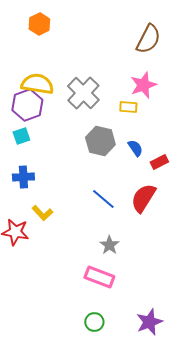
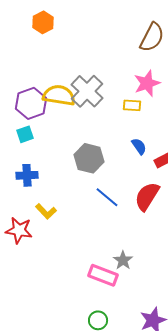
yellow semicircle: (37, 84) -> (59, 95), moved
gray hexagon: (100, 141) -> (89, 158), moved
gray star: (109, 245) -> (123, 260), moved

